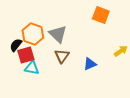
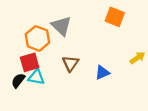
gray triangle: (58, 34) -> (61, 26), moved
black semicircle: (16, 45) -> (18, 80), moved

